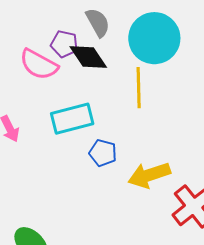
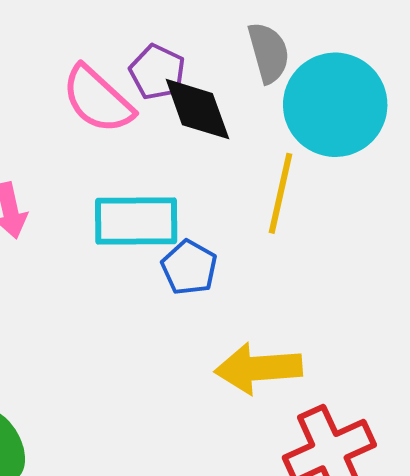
gray semicircle: (98, 22) -> (269, 53), moved
blue pentagon: (103, 153) -> (189, 267), moved

